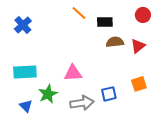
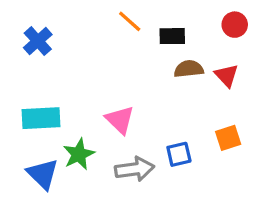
red triangle: (138, 46) -> (226, 75), turned -35
pink triangle: (73, 73) -> (120, 120), turned 48
blue triangle: (26, 106) -> (43, 174), size x1.5

